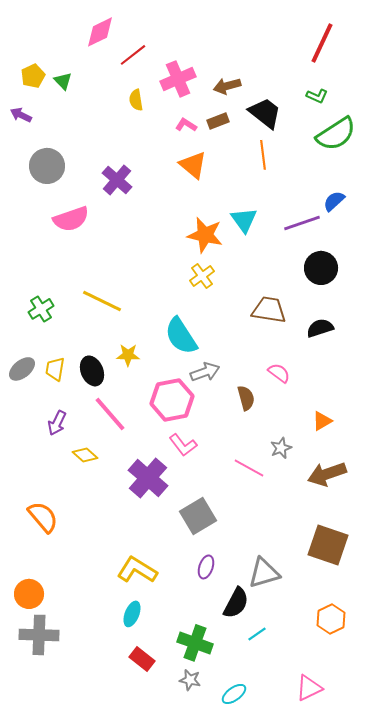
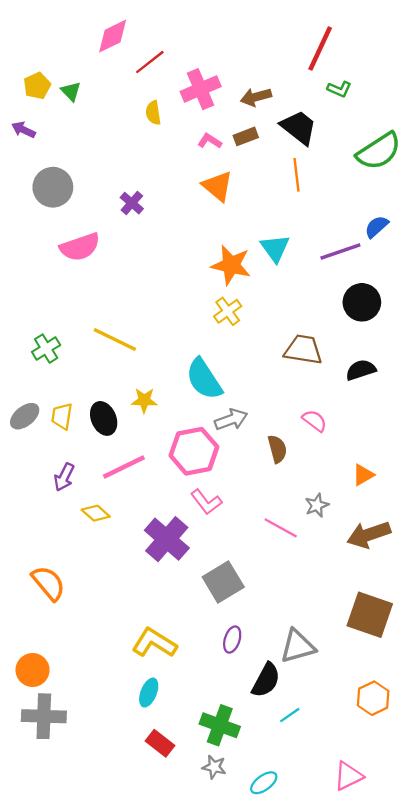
red line: (322, 43) -> (320, 48), moved
green L-shape: (317, 96) -> (339, 89), moved
purple cross: (117, 180) -> (132, 203), size x0.7
pink line: (110, 414) -> (124, 467), turned -75

